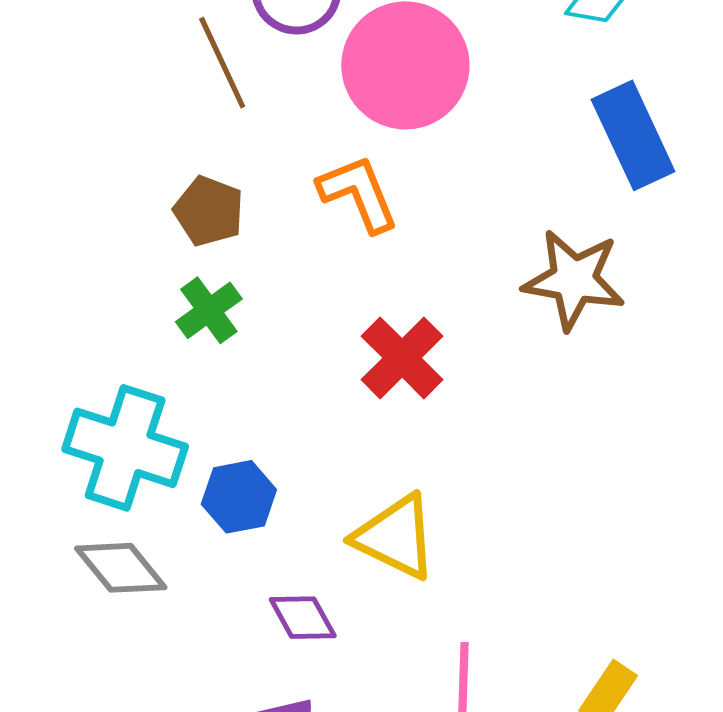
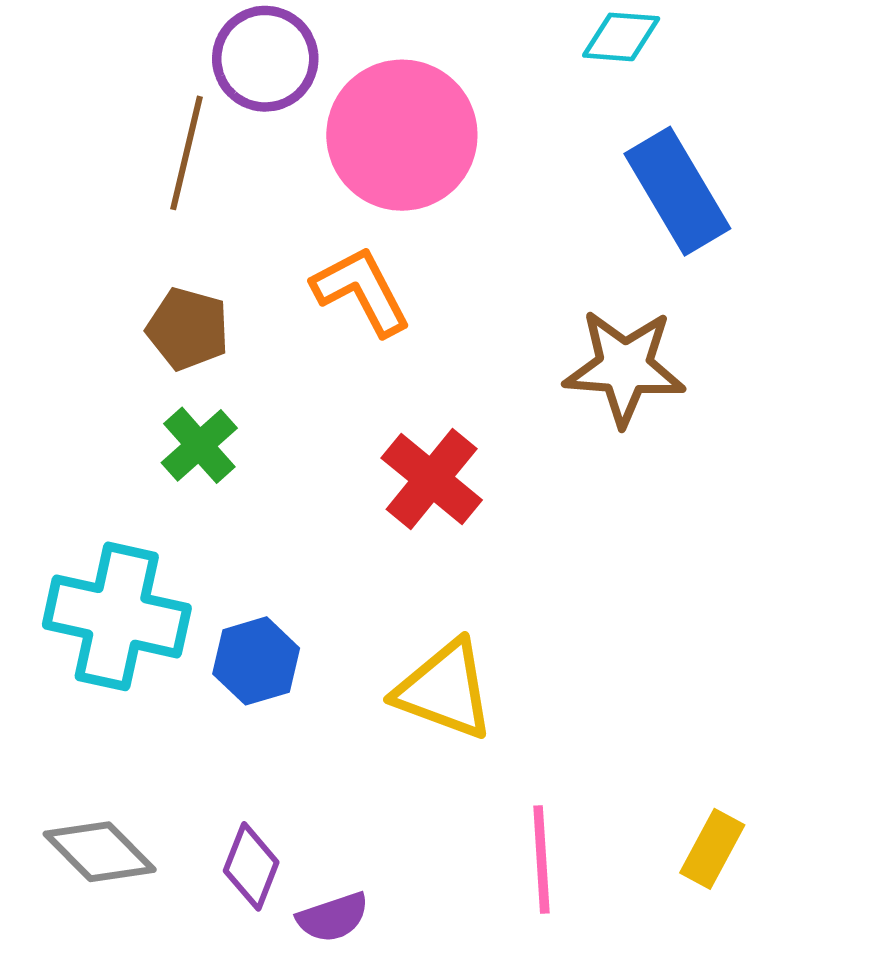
brown line: (222, 63) -> (186, 153), turned 44
gray diamond: (121, 568) -> (100, 852), moved
purple diamond: (303, 618) -> (251, 866), moved, turned 56

